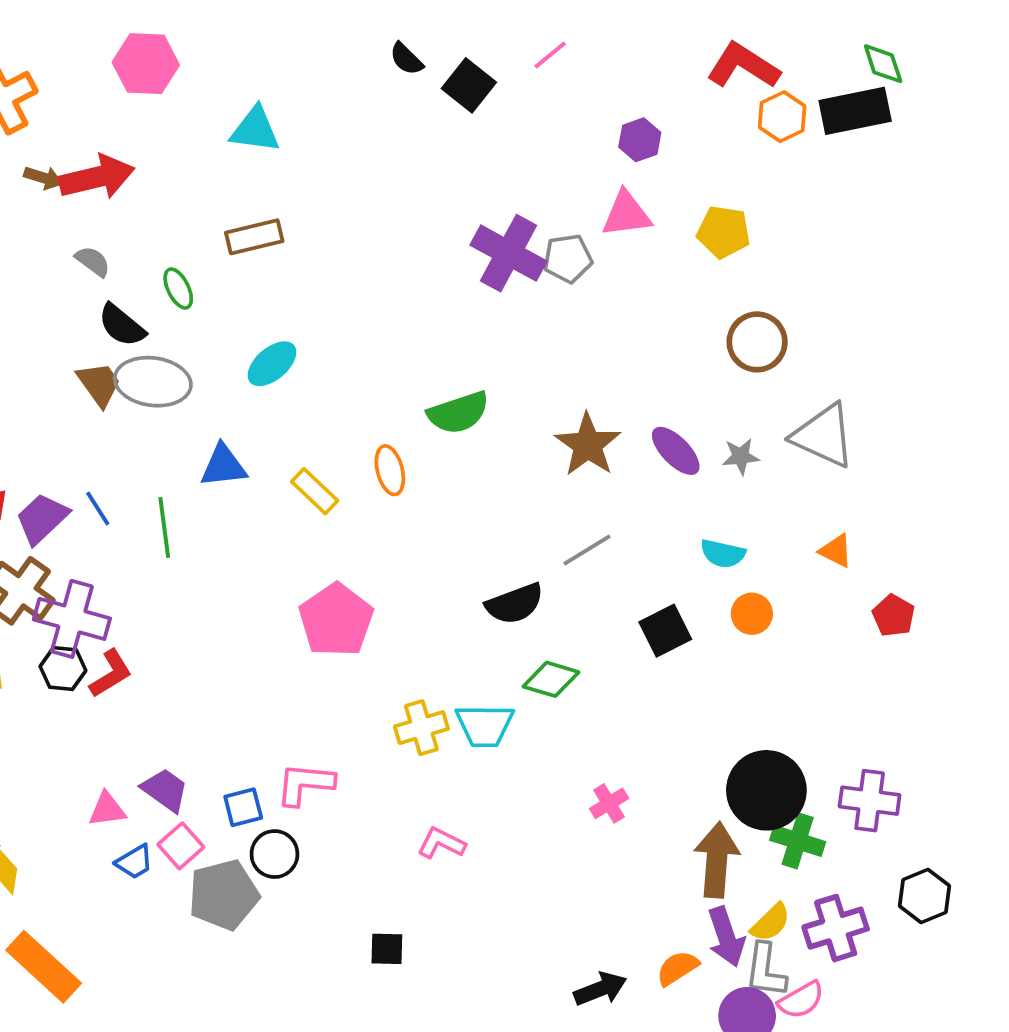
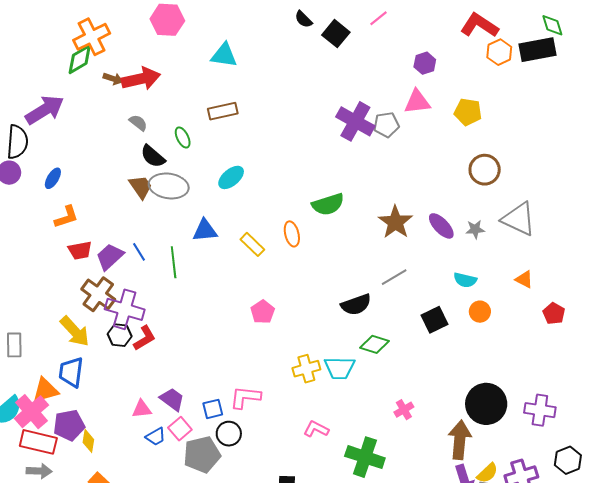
pink pentagon: (336, 620) -> (263, 312), size x0.6
green cross: (798, 841) -> (365, 457), moved, size x1.4

